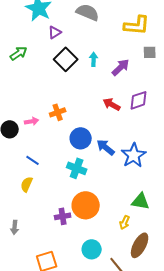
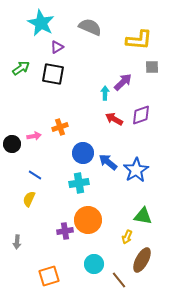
black square: (66, 59) -> (53, 74), moved, turned -35
cyan arrow: (94, 59) -> (105, 93), moved
cyan cross: (77, 168) -> (79, 183), turned -30

